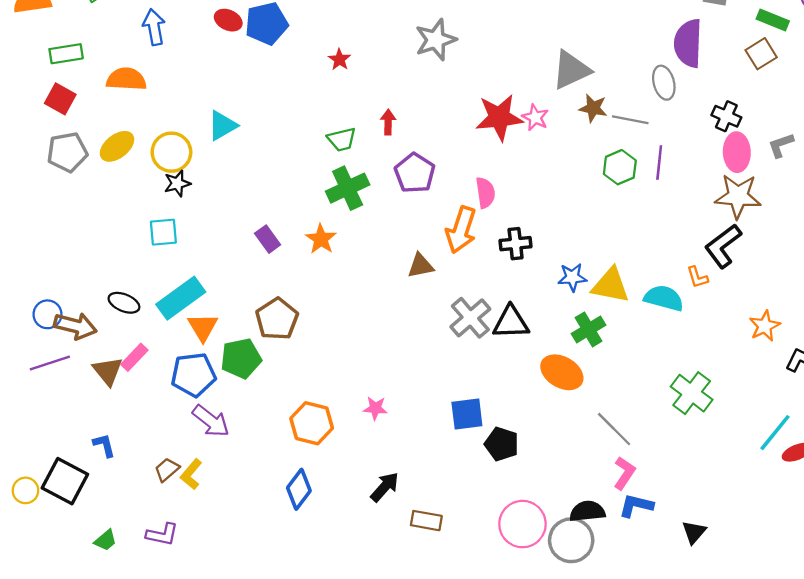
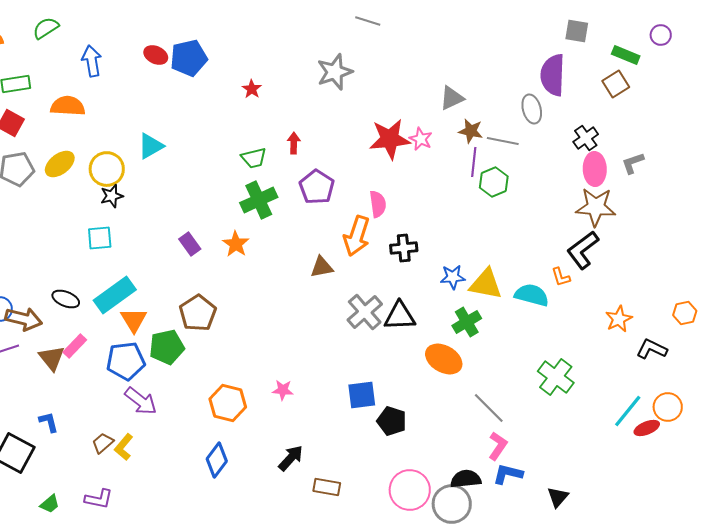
gray triangle: (571, 70) -> (452, 98), size x0.7
black cross: (726, 116) -> (586, 138), turned 30
purple line: (659, 163) -> (474, 162), moved

